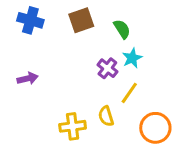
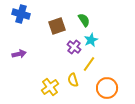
brown square: (81, 20) -> (57, 26), moved
yellow cross: (73, 126) -> (50, 87), turned -30

